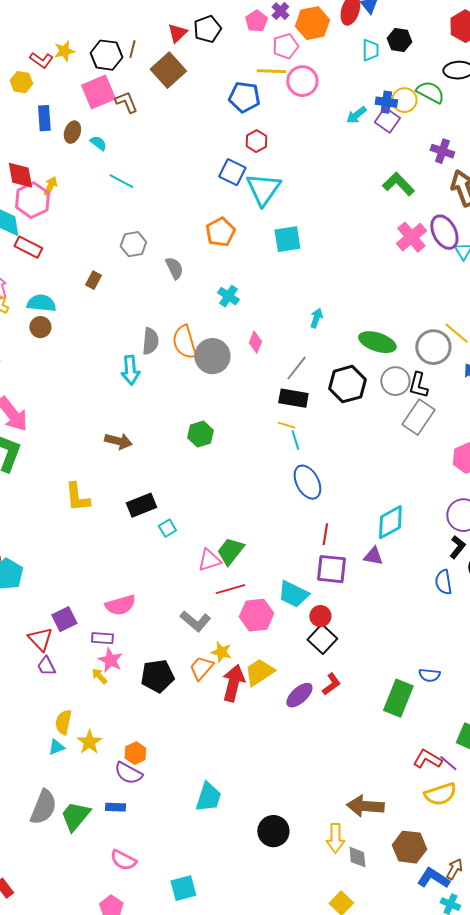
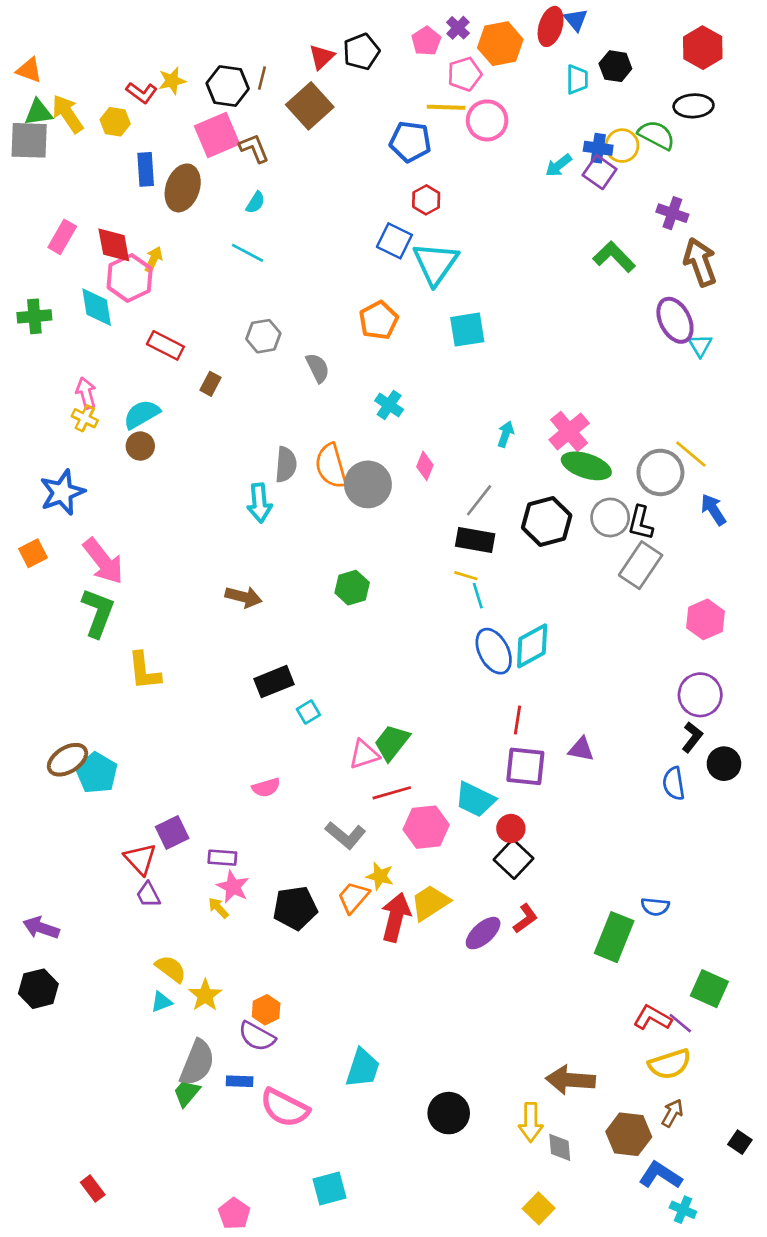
brown ellipse: (72, 132) -> (183, 188), size x1.6
cyan semicircle: (98, 143) -> (255, 202), moved, turned 84
pink cross: (411, 237) -> (569, 431), moved
red rectangle: (28, 247) -> (165, 345), moved
cyan semicircle: (41, 303) -> (142, 414), turned -36
yellow L-shape: (77, 497) -> (144, 671), moved
cyan diamond: (390, 522) -> (532, 646), moved
pink semicircle: (120, 605) -> (266, 787), moved, size x0.7
yellow semicircle: (63, 722) -> (171, 969), turned 115
gray semicircle: (43, 807) -> (197, 1063), moved
green trapezoid: (75, 816) -> (187, 1093), size x0.7
pink semicircle: (123, 860) -> (285, 1108), moved, size x1.4
brown arrow: (454, 869) -> (672, 1113), moved

